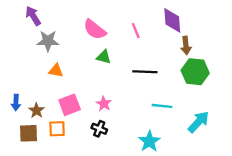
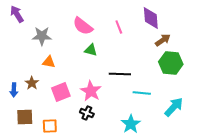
purple arrow: (33, 16) -> (17, 14), moved
brown arrow: (186, 45) -> (163, 40), turned -119
black line: (145, 72) -> (120, 74), moved
pink star: (104, 104) -> (91, 91), size x1.5
brown star: (37, 111) -> (32, 83), moved
orange square: (57, 129) -> (50, 126), moved

